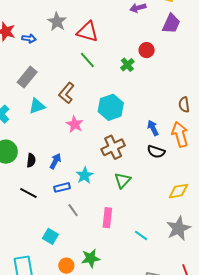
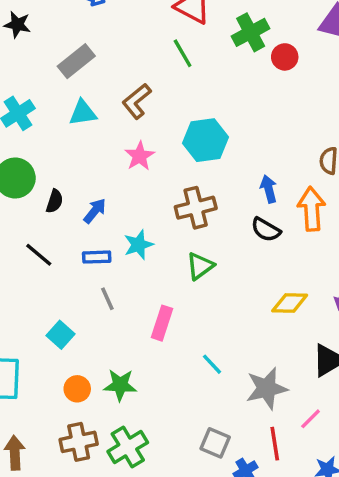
green cross: (127, 65) -> (251, 32), moved, size x1.5
gray star: (178, 228) -> (267, 388), moved

